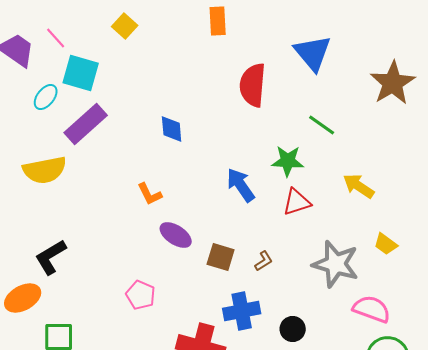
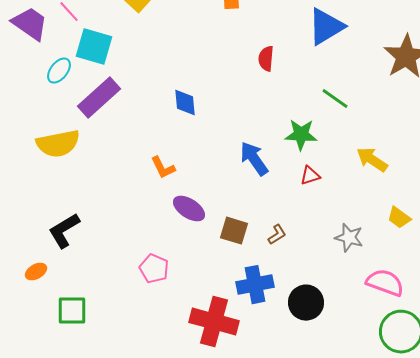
blue triangle: (313, 53) -> (326, 27), turned 39
red semicircle: (253, 85) -> (266, 59), size x0.6
red triangle: (297, 202) -> (310, 176), size x0.7
gray star: (336, 264) -> (349, 238), size x0.6
orange ellipse: (23, 298) -> (36, 272), size x0.6
black circle: (293, 329) -> (306, 303), size x1.4

